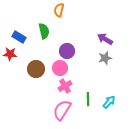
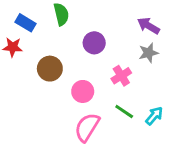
pink circle: (60, 68) -> (83, 91), moved
pink cross: (65, 86) -> (121, 76), moved
green line: (88, 99) -> (124, 111), turned -56

